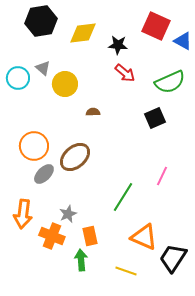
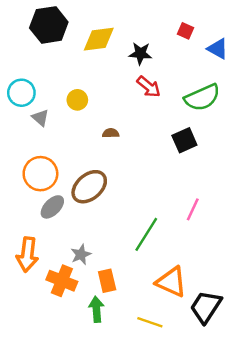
red square: (156, 26) -> (186, 31), size x0.5
gray triangle: (43, 68) -> (40, 118), moved
yellow circle: (65, 84) -> (77, 100), size x0.7

